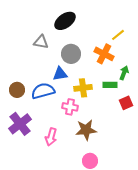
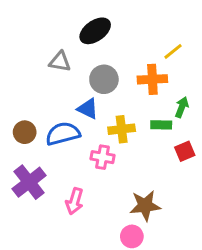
orange cross: (104, 54) -> (152, 79), turned -30
blue triangle: (60, 74) -> (88, 109), turned 35
brown star: (86, 130) -> (145, 206), moved

